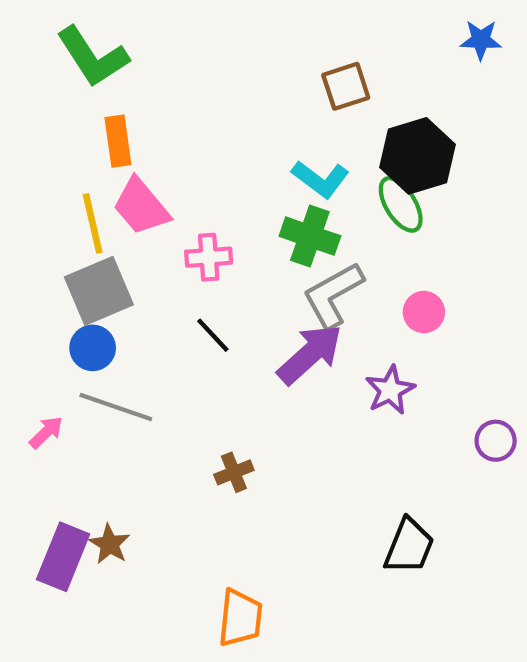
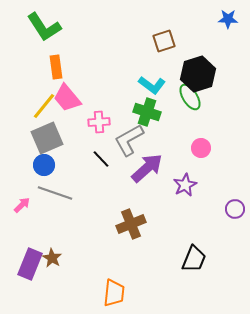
yellow line: (93, 223) -> (44, 106), turned 52
gray L-shape: (333, 295) -> (129, 140), moved
brown cross: (234, 472) -> (131, 224), moved, size x1.6

